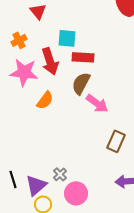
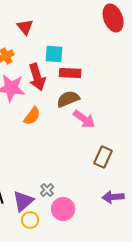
brown semicircle: (81, 83) -> (68, 99), turned 40

